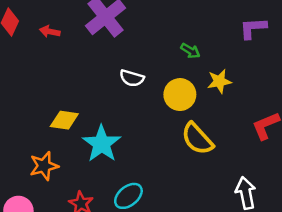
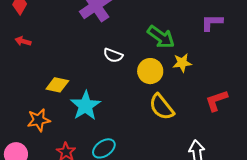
red arrow: (50, 31) -> (23, 41), moved
green arrow: (190, 51) -> (161, 37), size x1.8

